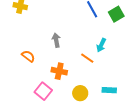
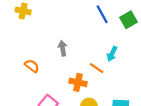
orange cross: (59, 71) -> (78, 82), moved

